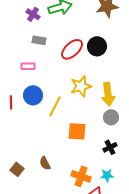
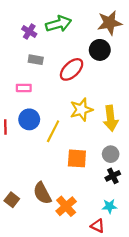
black circle: (97, 46) -> (100, 50), moved
gray circle: (111, 117) -> (111, 154), moved
brown semicircle: (45, 163) -> (42, 193), size x1.5
orange cross: (81, 176) -> (66, 206), moved, turned 30

